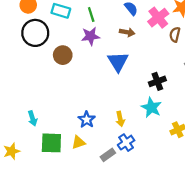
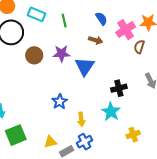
purple star: (90, 36) -> (61, 54), moved
blue star: (87, 120) -> (60, 102), moved
yellow triangle: (78, 142) -> (50, 142), moved
green square: (51, 143) -> (16, 135), turned -30

